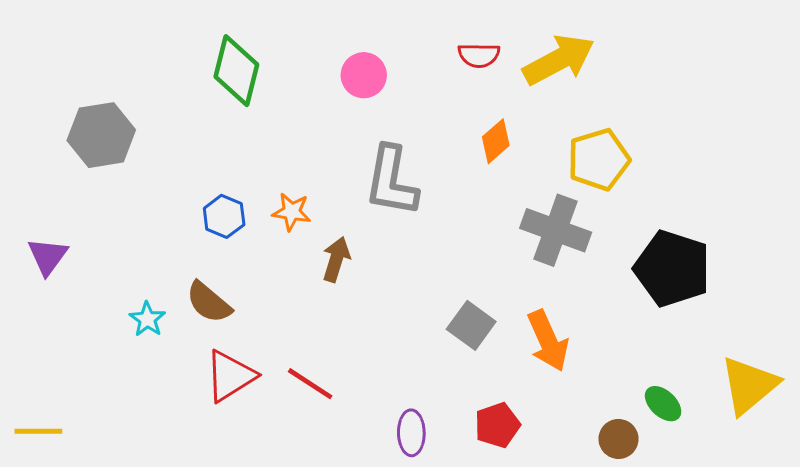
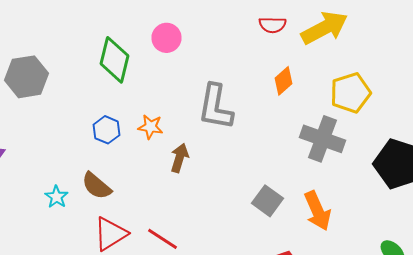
green diamond: (236, 71) -> (114, 60), moved
pink circle: (364, 75) -> (166, 38), moved

